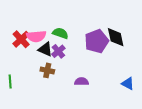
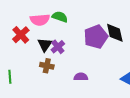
green semicircle: (60, 33) -> (60, 17), moved
pink semicircle: (36, 36) -> (40, 20), moved
black triangle: (45, 49) -> (45, 45), turned 42

